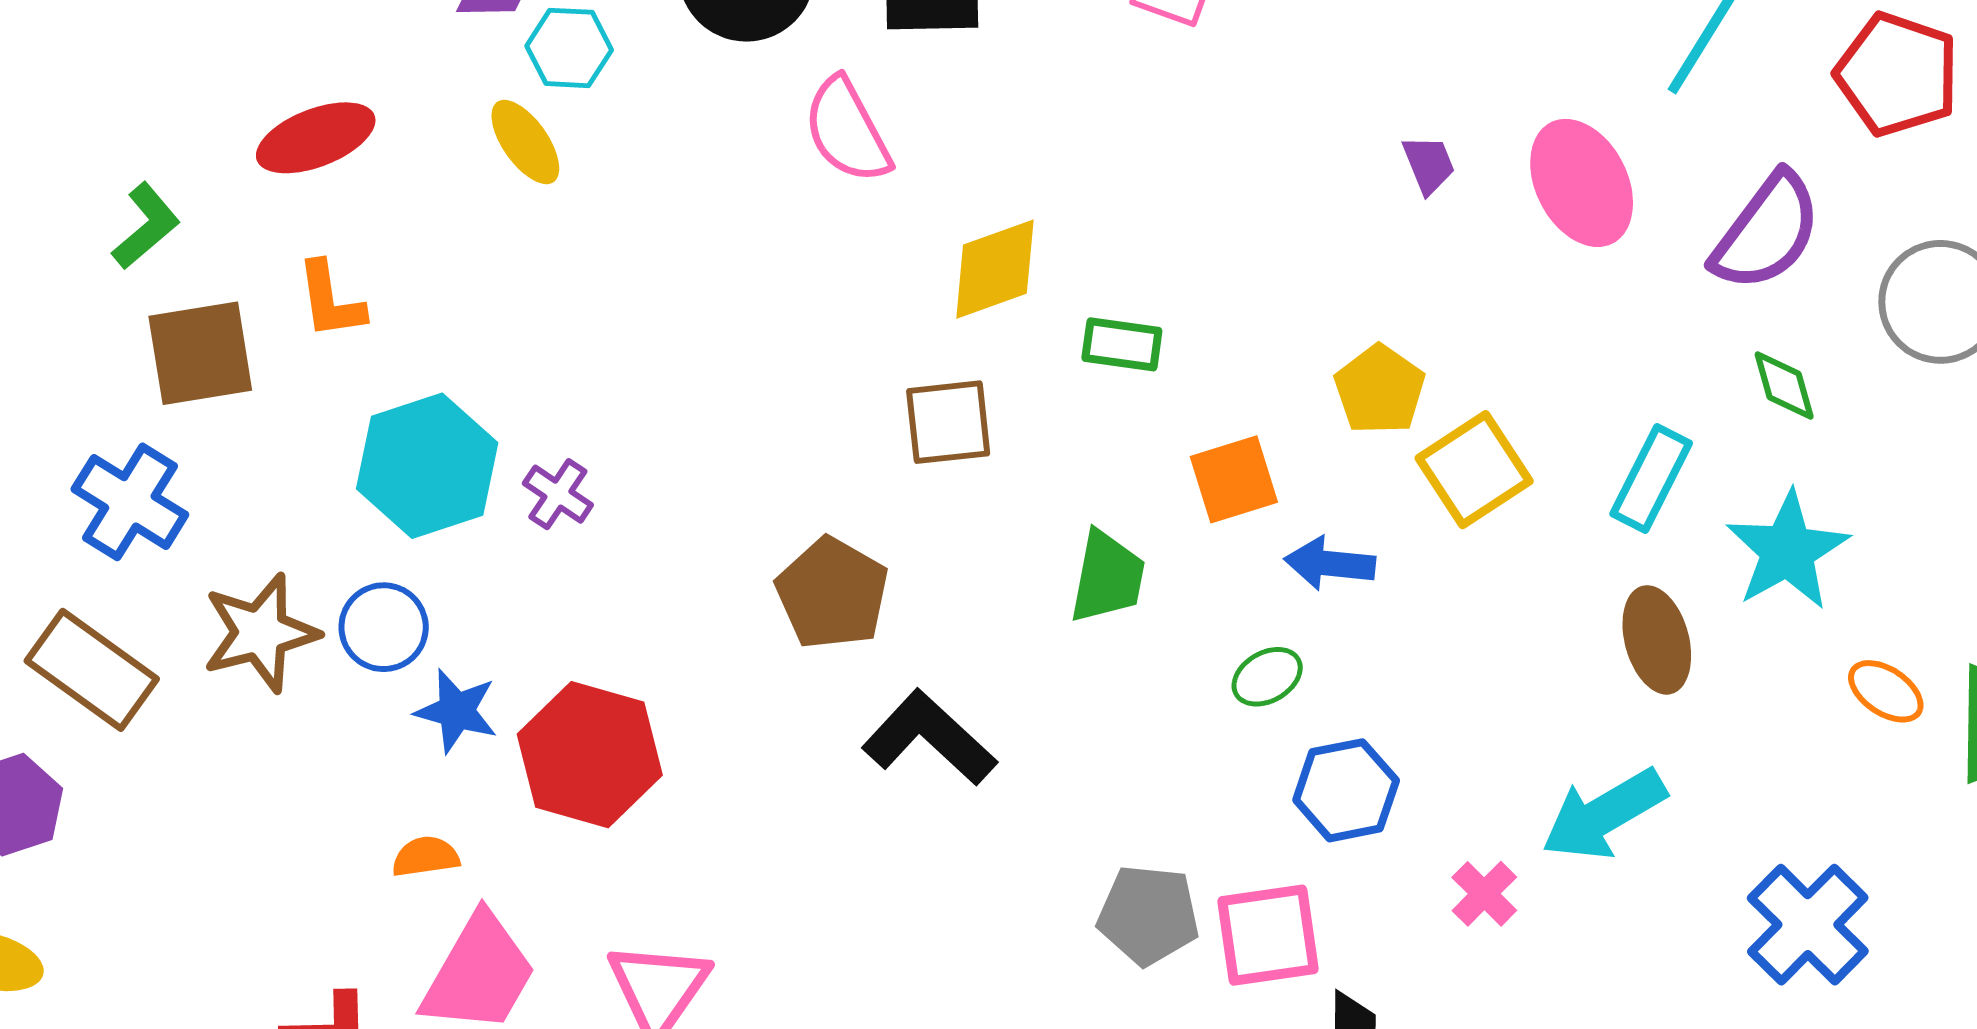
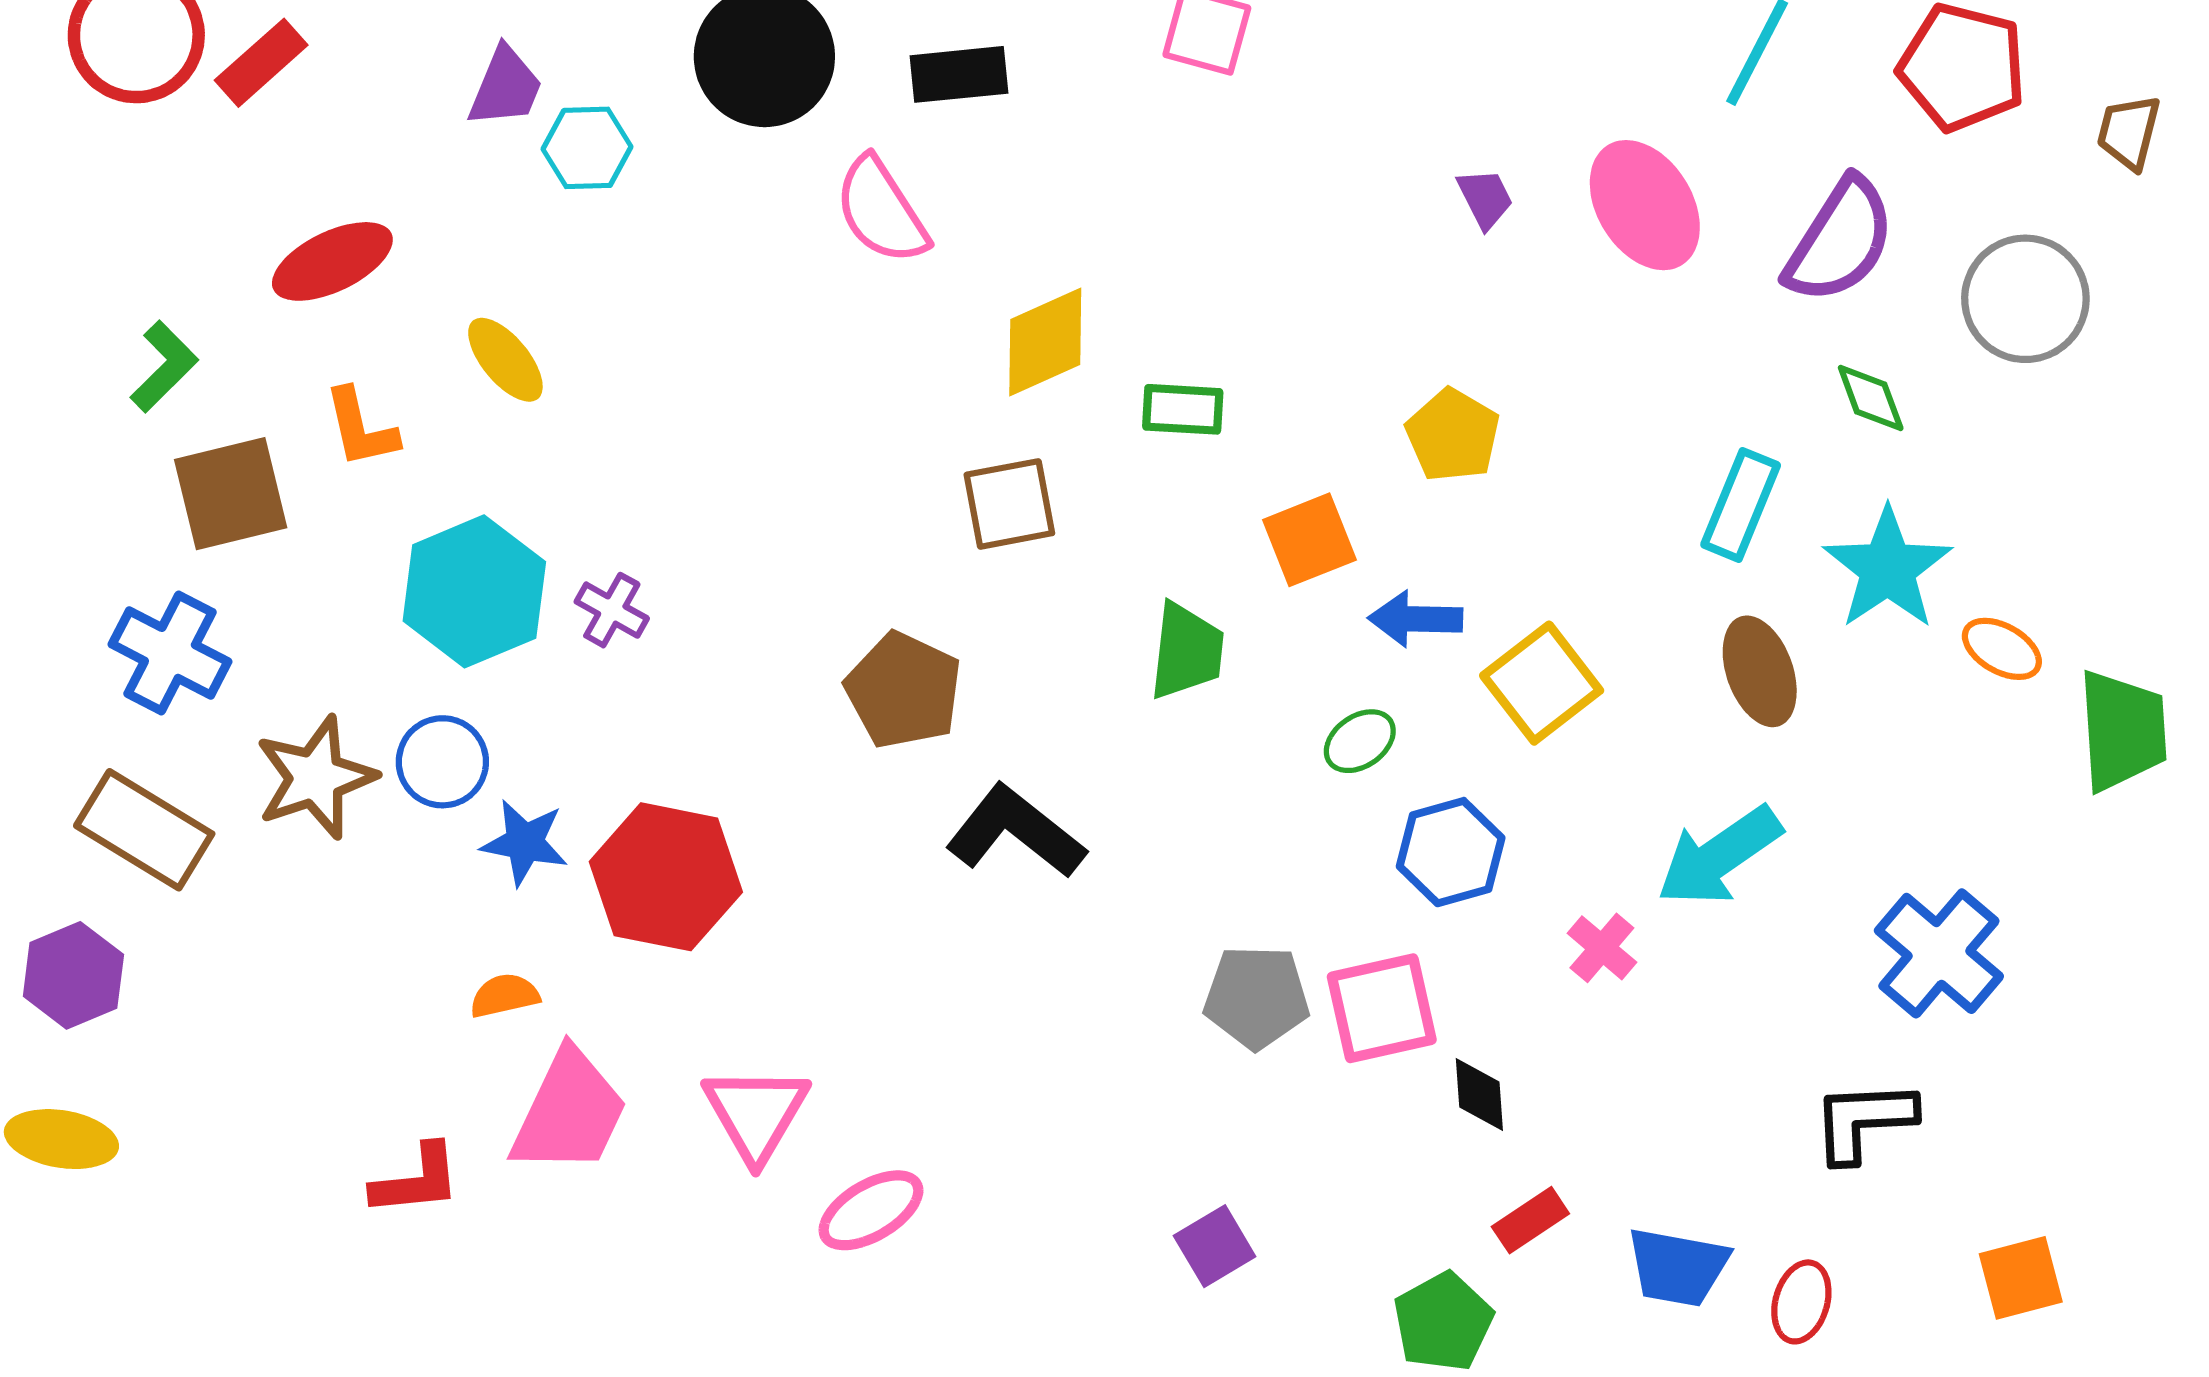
yellow ellipse: (525, 142) -> (505, 360), moved
yellow square: (1474, 470) -> (1542, 683), moved
orange ellipse: (1886, 691) -> (2002, 649), moved

